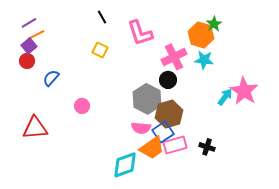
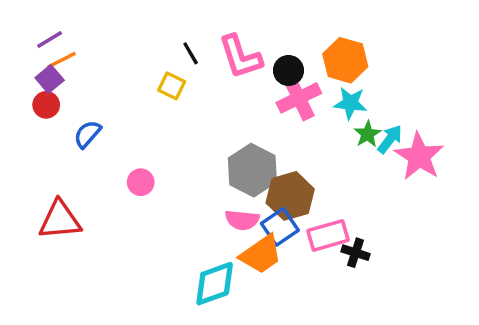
black line: (102, 17) -> (191, 53), moved
green star: (214, 24) -> (368, 134), moved
black circle: (168, 80) -> (288, 70), moved
cyan arrow: (225, 97) -> (390, 139), moved
pink rectangle: (175, 145) -> (328, 235), moved

